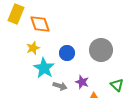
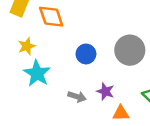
yellow star: (33, 48) -> (27, 46), moved
cyan star: (44, 68) -> (37, 73), moved

